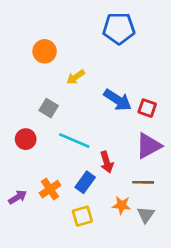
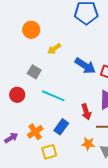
red arrow: (107, 162) -> (86, 112), moved
yellow square: (82, 216) -> (49, 152), moved

